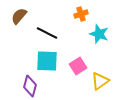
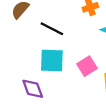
purple diamond: (30, 86) -> (33, 89), turned -35

